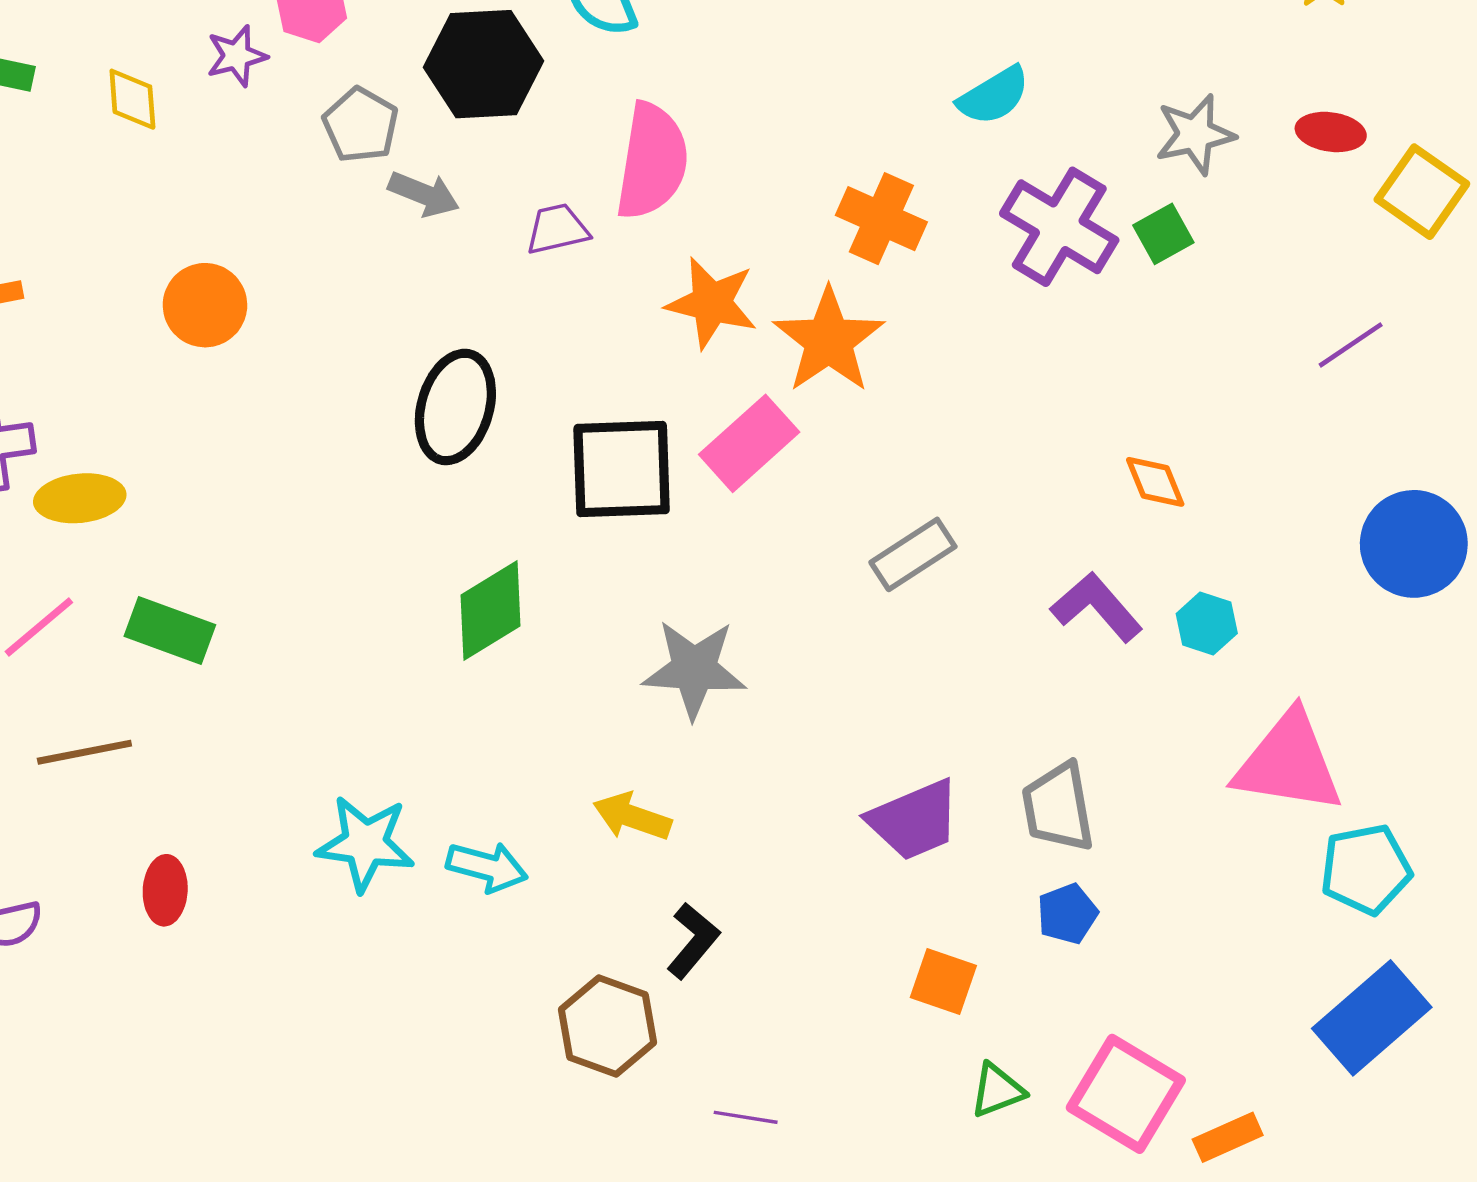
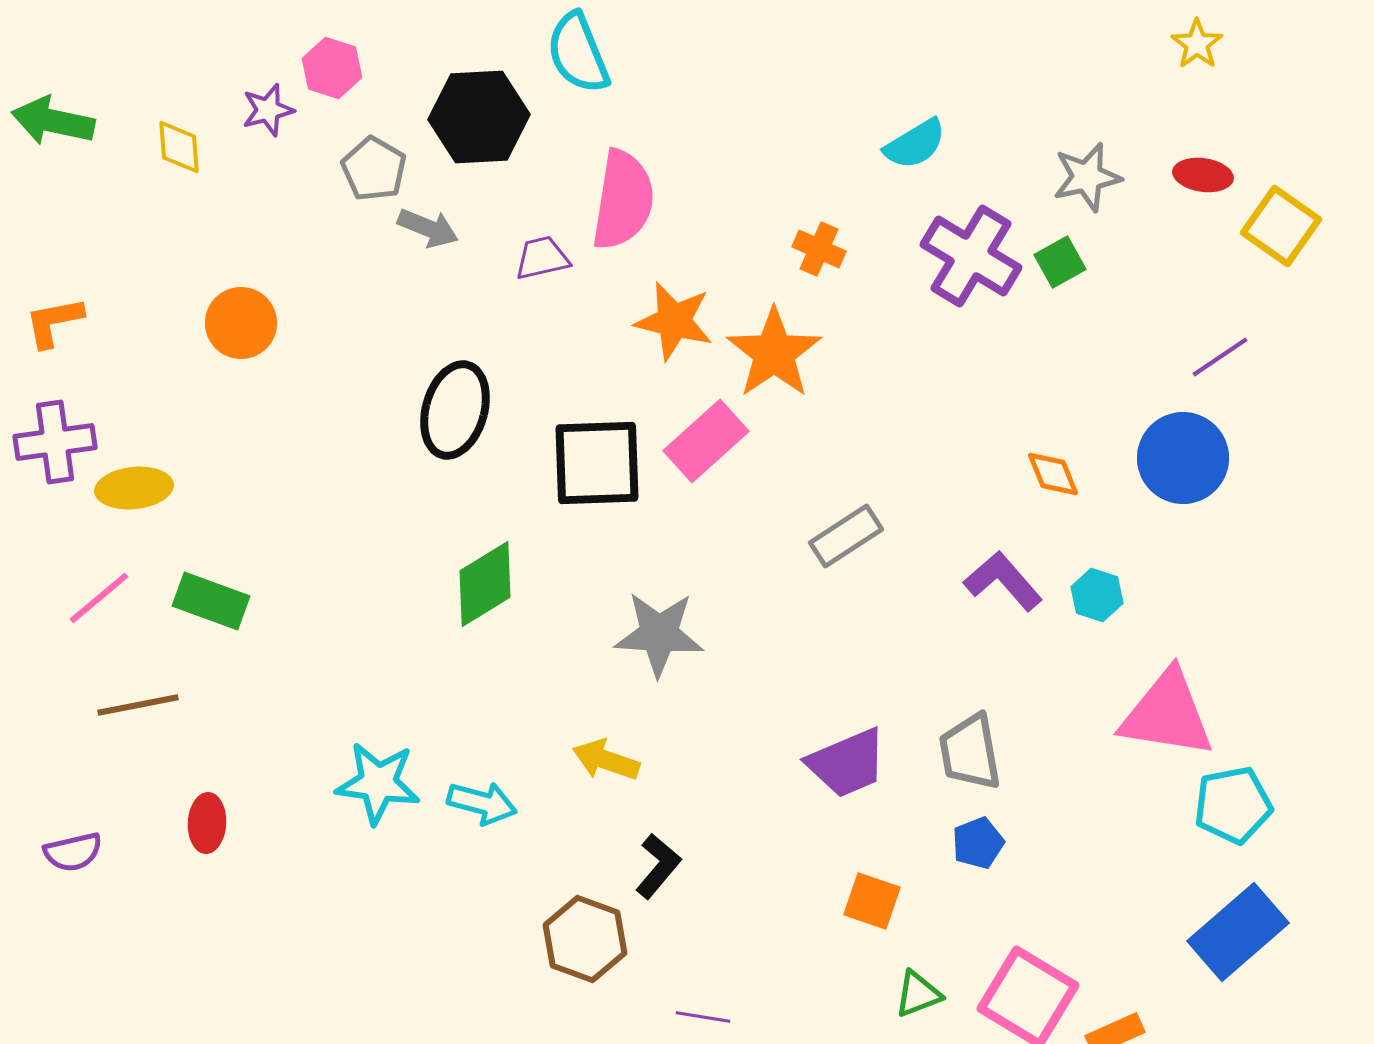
orange cross: (881, 219) -> (819, 249), size x0.7
blue circle: (1414, 544) -> (1183, 458), moved

